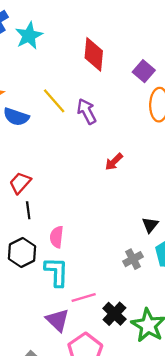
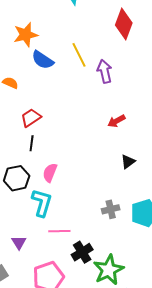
black triangle: (150, 225) -> (128, 162), moved
purple triangle: (58, 320) -> (19, 242), moved, size x0.7

